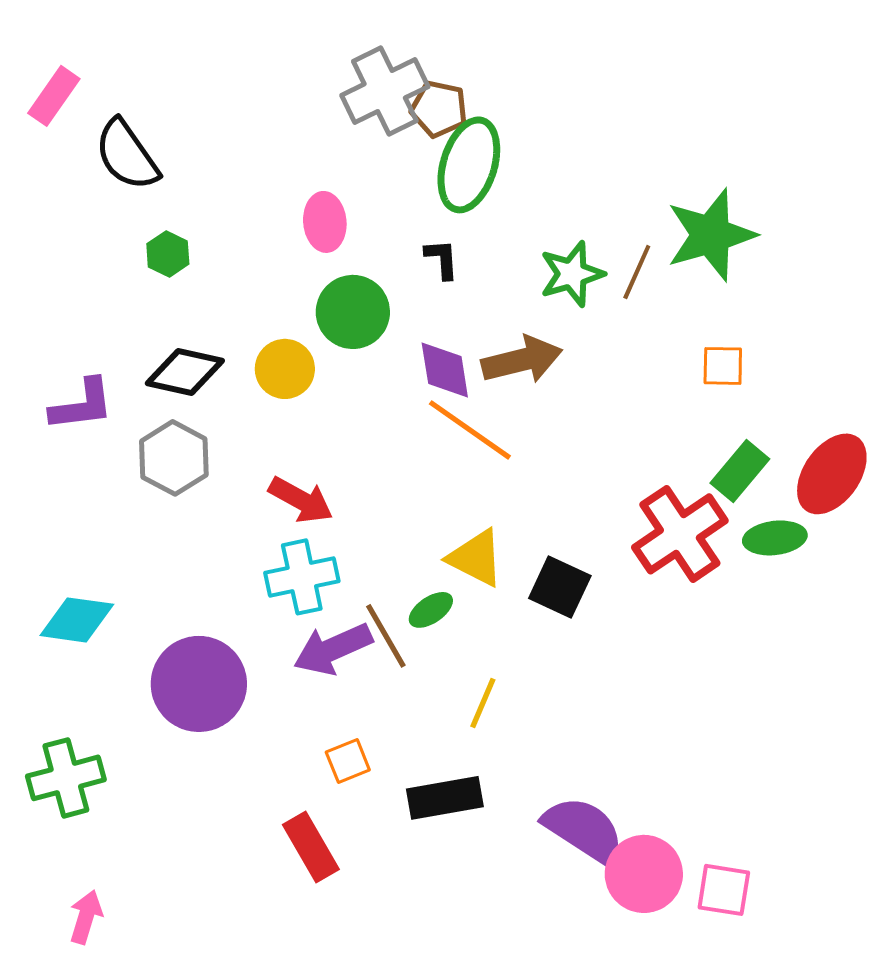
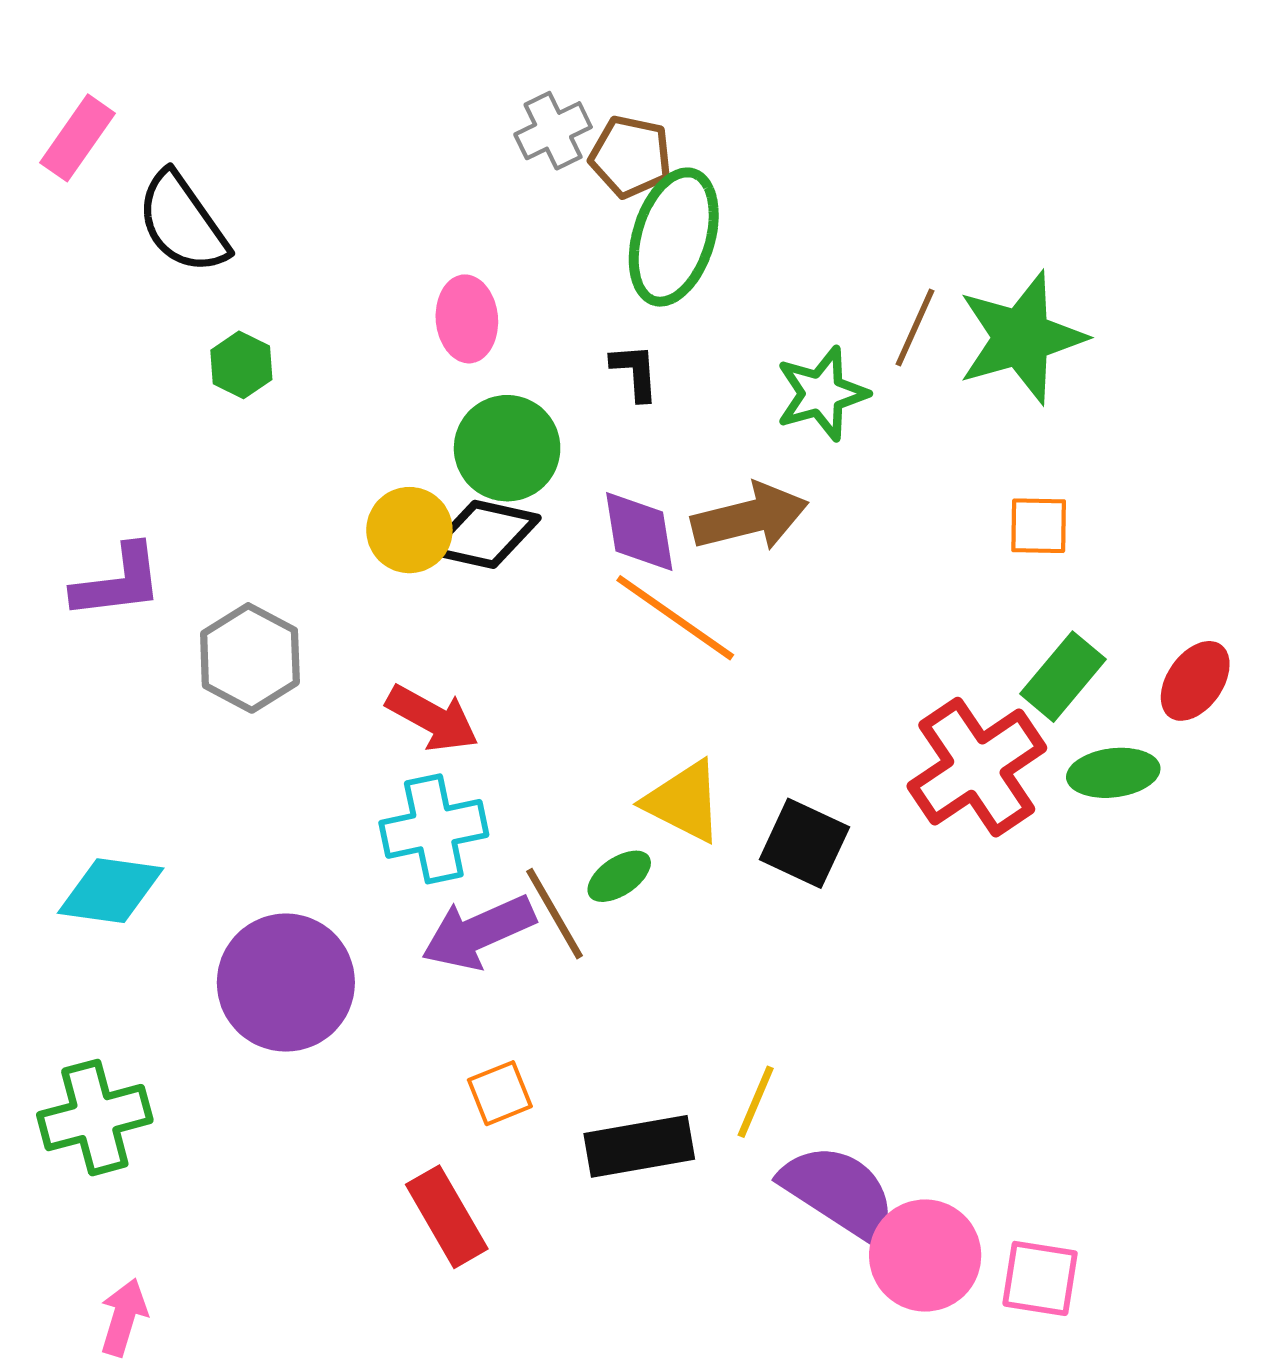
gray cross: (385, 91) -> (553, 131), size x0.6
brown line: (637, 272) -> (915, 328), moved
black diamond: (185, 372) -> (484, 534), moved
red ellipse: (832, 474) -> (1195, 681), size x0.7
yellow line: (483, 703) -> (756, 1102), moved

